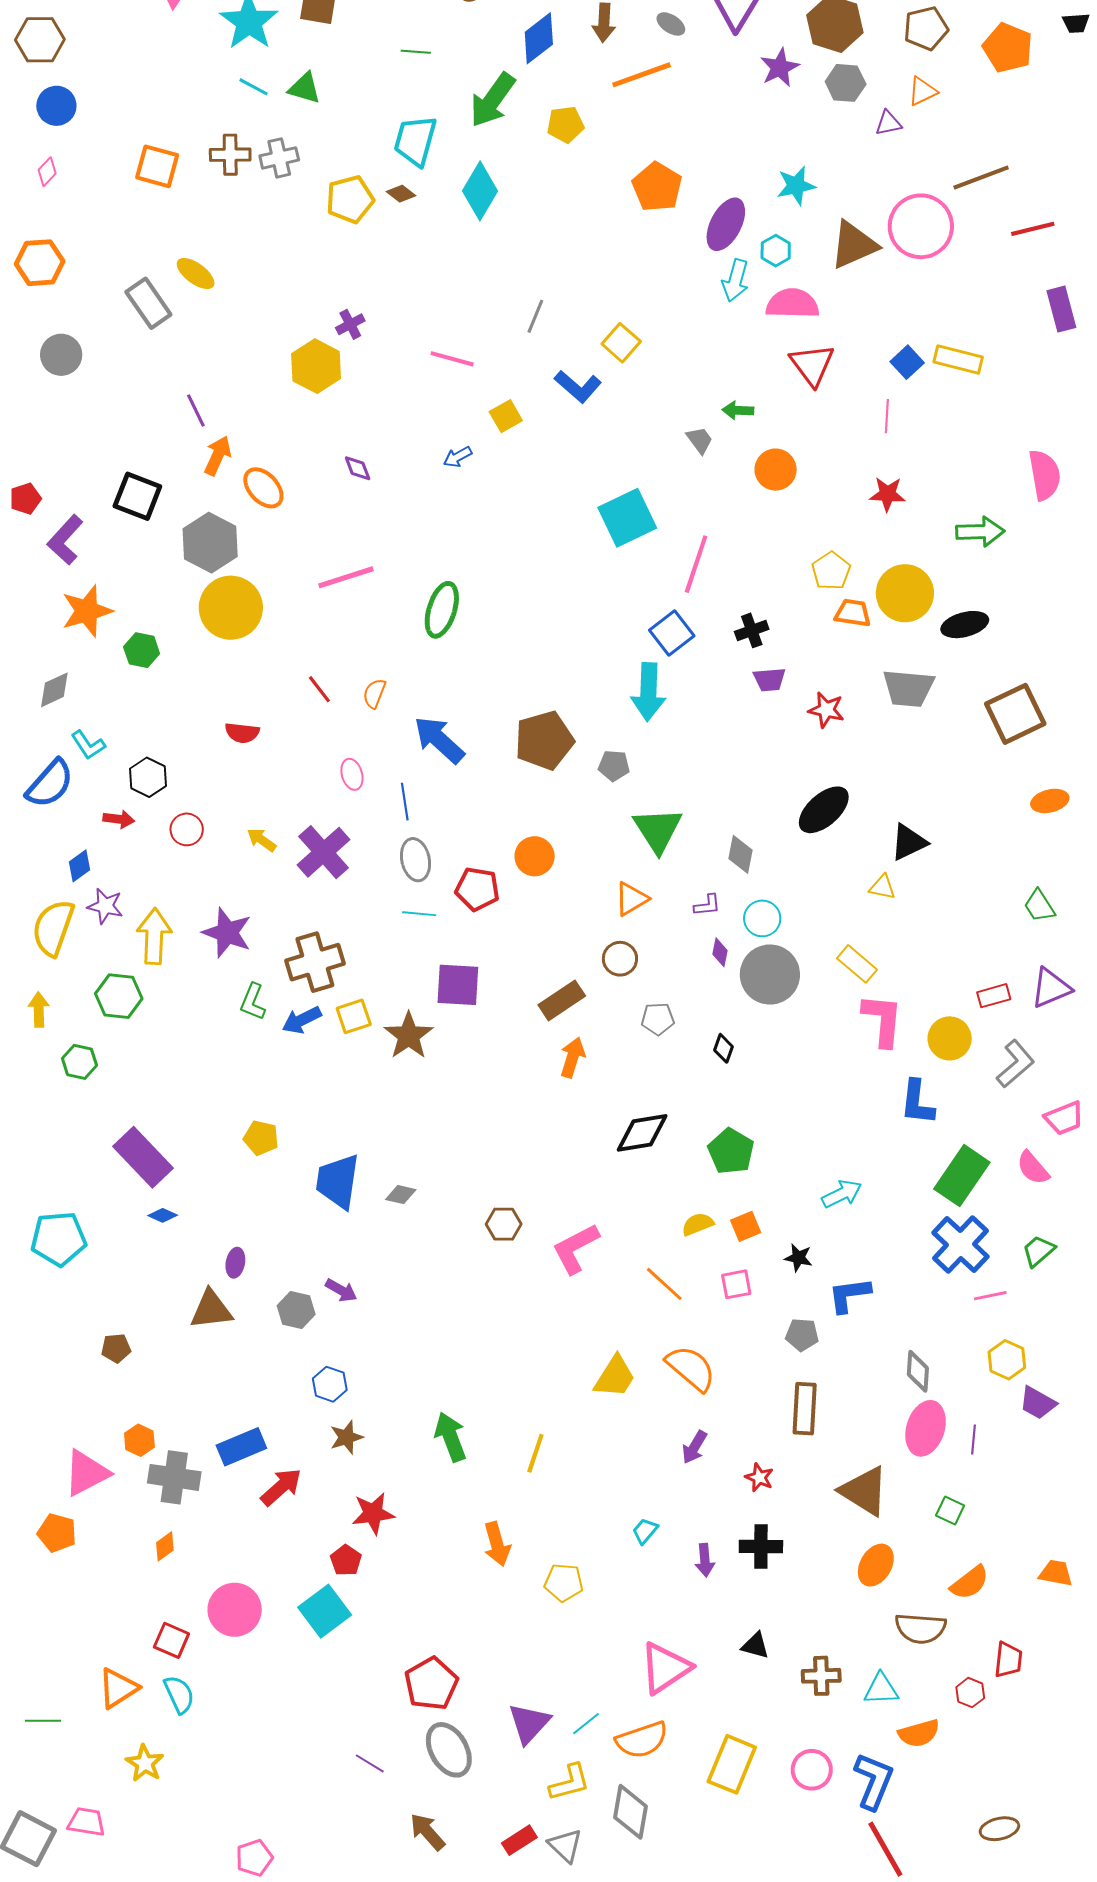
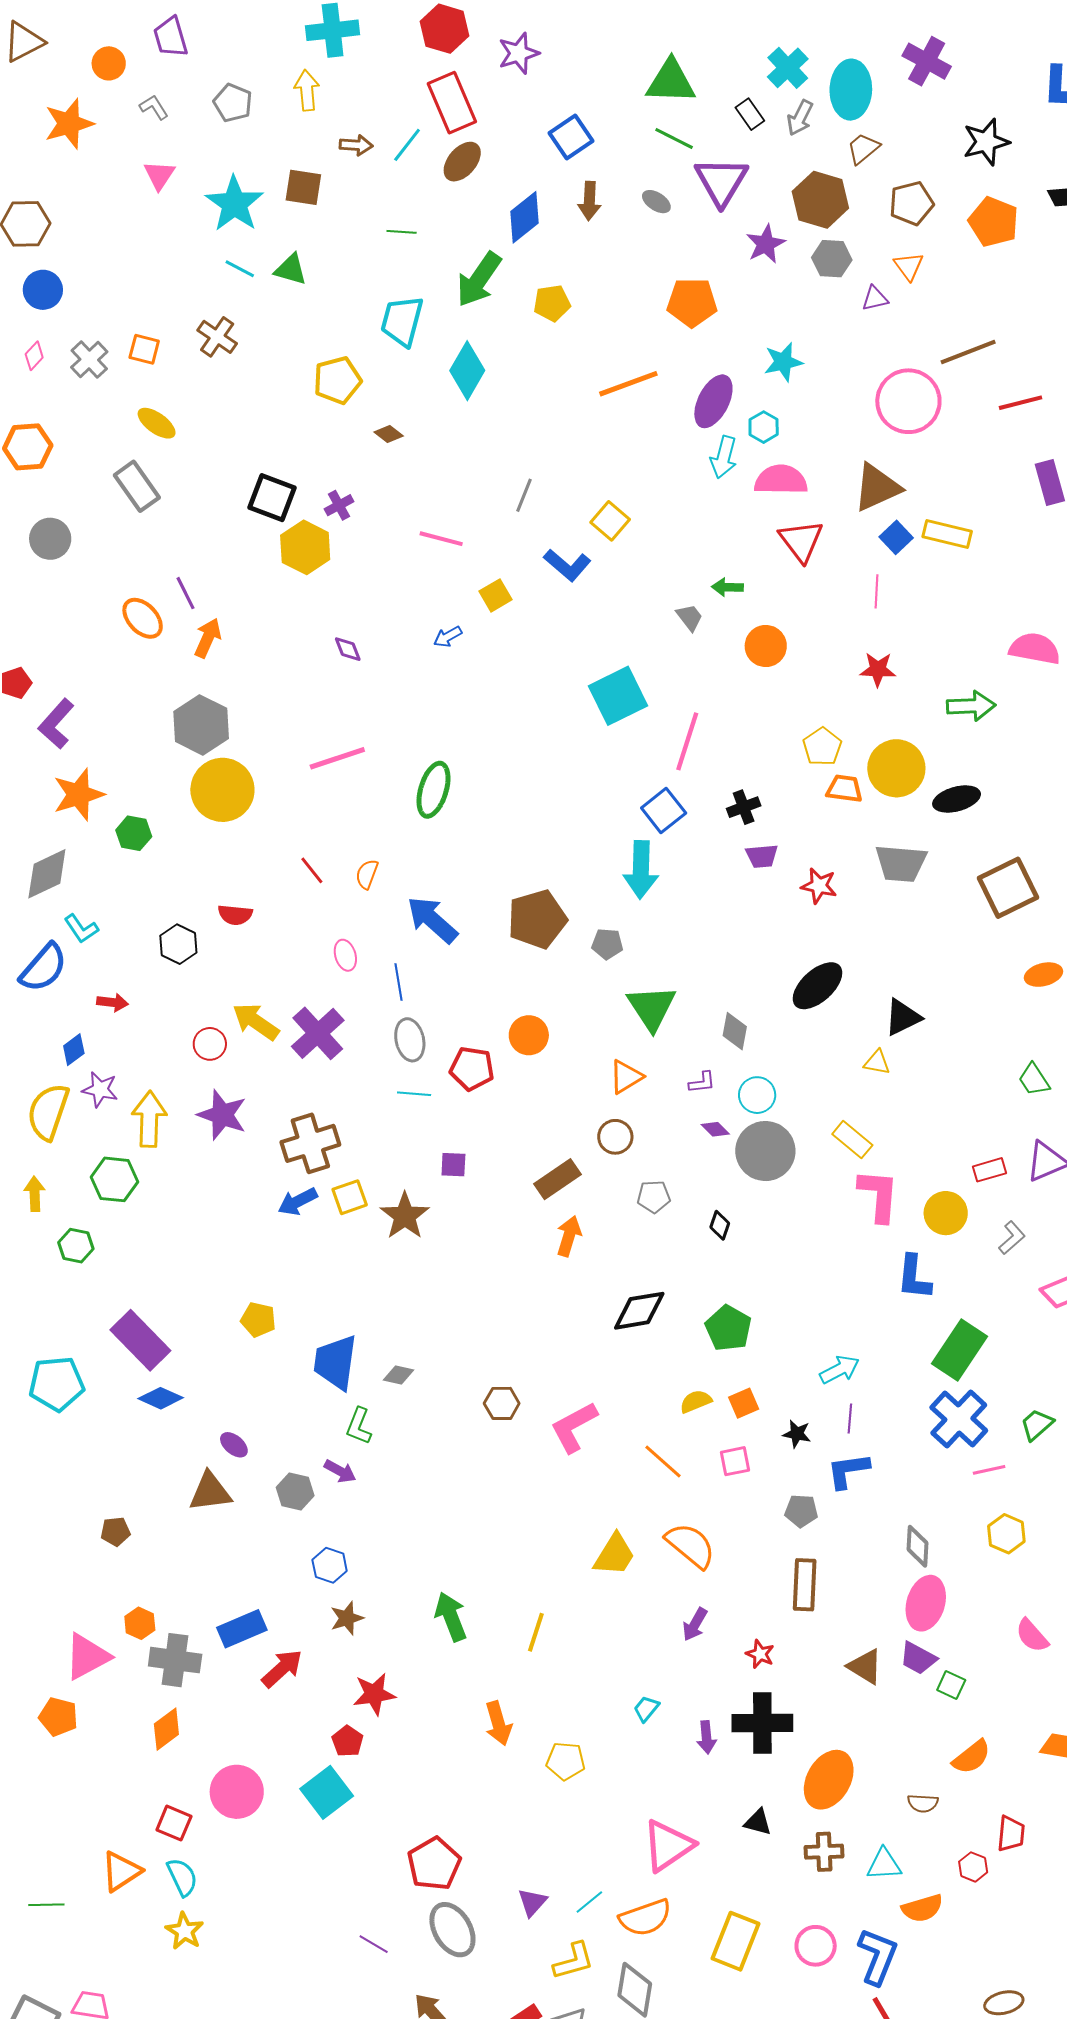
orange line: (642, 75) -> (628, 384), moved
orange triangle: (923, 91) -> (909, 266), turned -40
brown cross: (230, 155) -> (217, 337), turned 36
gray cross: (279, 158) -> (89, 360), moved, turned -30
orange square: (157, 166) -> (144, 349), size x0.7
orange pentagon: (657, 187) -> (692, 302), moved, turned -30
brown diamond: (401, 194) -> (389, 434), moved
brown triangle: (854, 245) -> (877, 487), moved
yellow ellipse: (196, 274) -> (157, 423), moved
pink semicircle: (1045, 475) -> (1035, 649), turned -69
orange ellipse: (263, 488) -> (143, 618), moved
black square: (137, 496) -> (272, 498), moved
gray diamond: (54, 690) -> (47, 874), size x1.4
black hexagon: (148, 777) -> (178, 944), moved
red circle: (187, 829) -> (210, 1044), moved
yellow arrow: (262, 840) -> (256, 1022), size x1.6
purple diamond: (720, 952) -> (715, 1129), turned -56
purple square: (458, 985) -> (453, 1165), size x0.6
green L-shape: (253, 1002) -> (359, 1426), moved
gray L-shape: (1015, 1064) -> (1012, 1238), size x0.7
pink semicircle: (1033, 1168) -> (1032, 1636), moved
blue diamond: (163, 1215) -> (161, 1398), size x1.5
cyan pentagon: (59, 1239) -> (57, 1384), moved
purple ellipse: (235, 1263) -> (234, 1445), turned -60
purple trapezoid: (1038, 1403) -> (918, 1658), moved
purple line: (973, 1440) -> (850, 1419), moved
brown triangle: (864, 1491) -> (865, 1666), size x0.7
orange diamond: (165, 1546) -> (166, 1729), size x1.4
black cross: (761, 1546) -> (762, 1723), size x1.4
orange ellipse: (876, 1565) -> (829, 1780), moved, size x1.4
brown semicircle: (920, 1628) -> (923, 1803), size x0.6
purple triangle: (529, 1723) -> (532, 1902), size x0.7
yellow star: (145, 1763) -> (184, 1931), moved

